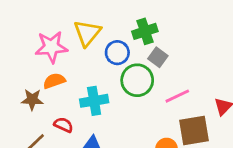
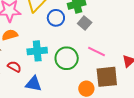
green circle: (137, 80) -> (67, 58), moved
pink line: (177, 96) -> (97, 51), turned 48

